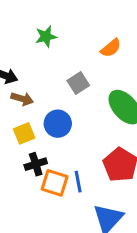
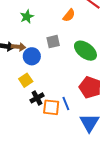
gray square: (78, 83) -> (53, 42), turned 32
brown arrow: (22, 99) -> (19, 47), moved
blue circle: (58, 124) -> (32, 56), moved

